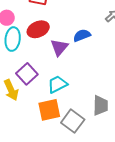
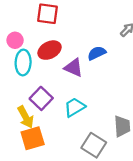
purple triangle: (59, 47) -> (74, 68), turned -42
orange square: (49, 110) -> (33, 138), moved

